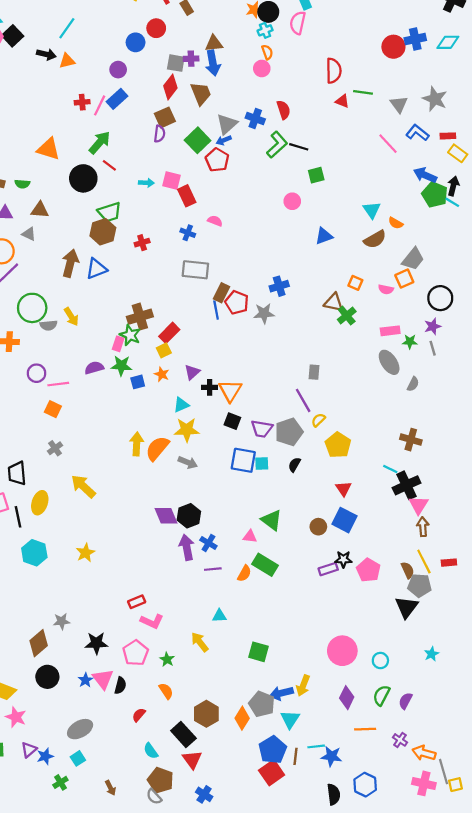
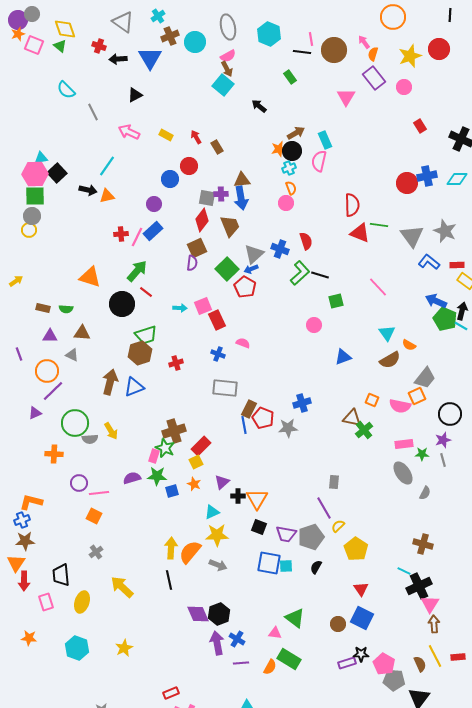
red triangle: (342, 101) -> (360, 233), size x1.5
gray triangle: (399, 104) -> (412, 236), size x1.4
pink line: (388, 144) -> (378, 287), moved
pink square: (171, 181) -> (203, 306), turned -36
pink semicircle: (386, 289) -> (400, 406), size x1.5
black line: (18, 517) -> (169, 580), moved
gray pentagon: (420, 585) -> (394, 680), moved

